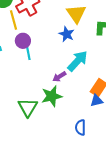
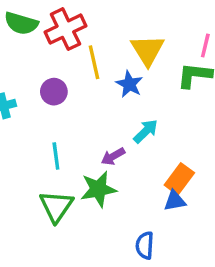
yellow line: (13, 20) -> (94, 62), moved
cyan line: (28, 52) -> (56, 156), moved
cyan arrow: (78, 61) -> (146, 131), size x0.7

